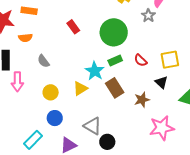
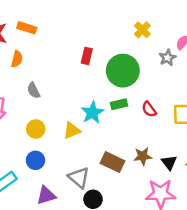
red rectangle: (73, 27) -> (87, 56), moved, turned 40
orange semicircle: (25, 38) -> (17, 59), turned -80
black triangle: (161, 82) -> (169, 162), moved
brown rectangle: (115, 88) -> (113, 162), moved, turned -42

